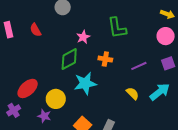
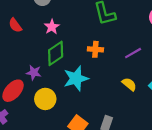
pink star: (83, 37) -> (52, 27), moved
purple star: (44, 116) -> (34, 73), moved

